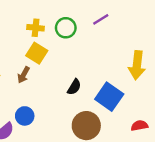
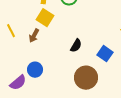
blue square: (109, 97) -> (105, 54), size x0.7

